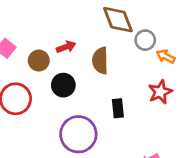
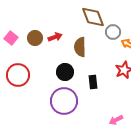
brown circle: (39, 61) -> (35, 38), moved
black circle: (63, 85) -> (65, 72), moved

